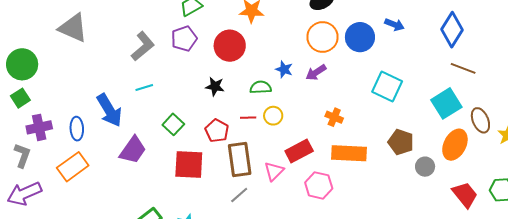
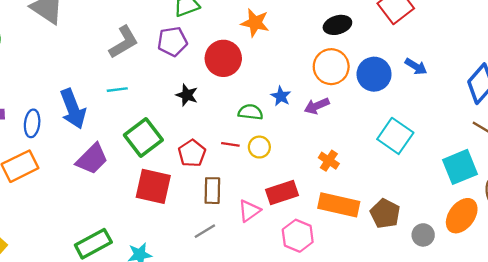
black star: (215, 86) -> (187, 95), moved
green square: (173, 124) -> (143, 137), size x1.5
brown pentagon: (401, 142) -> (385, 214), moved
brown rectangle: (240, 159) -> (212, 191), size x0.7

